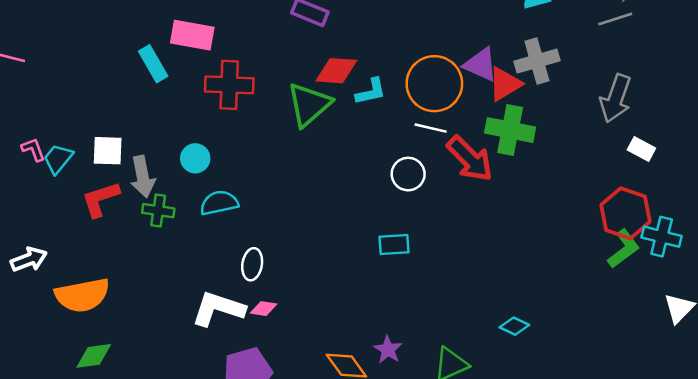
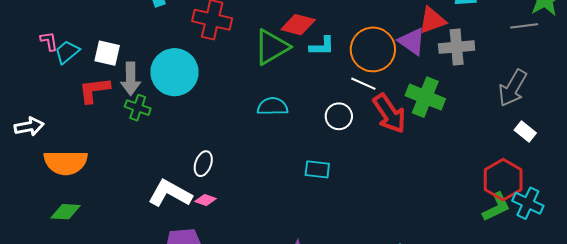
red triangle: (505, 84) -> (432, 20), moved
cyan circle: (195, 158) -> (175, 72), size x2.0
cyan semicircle: (219, 203) -> (273, 106), moved

